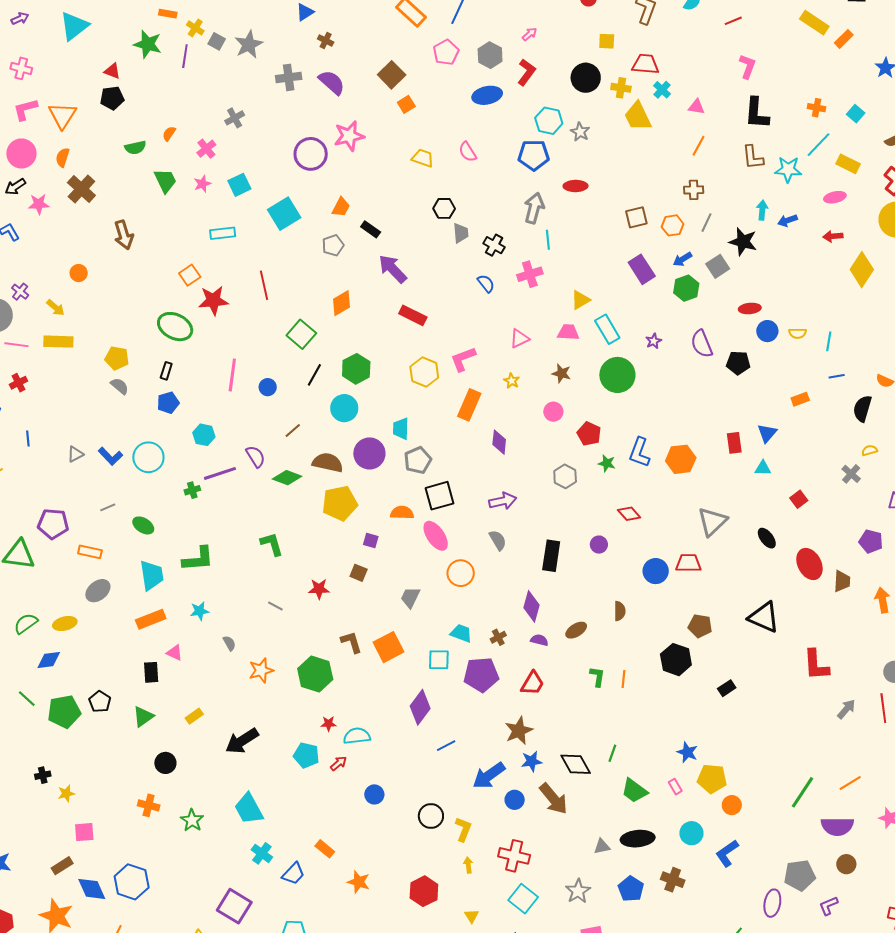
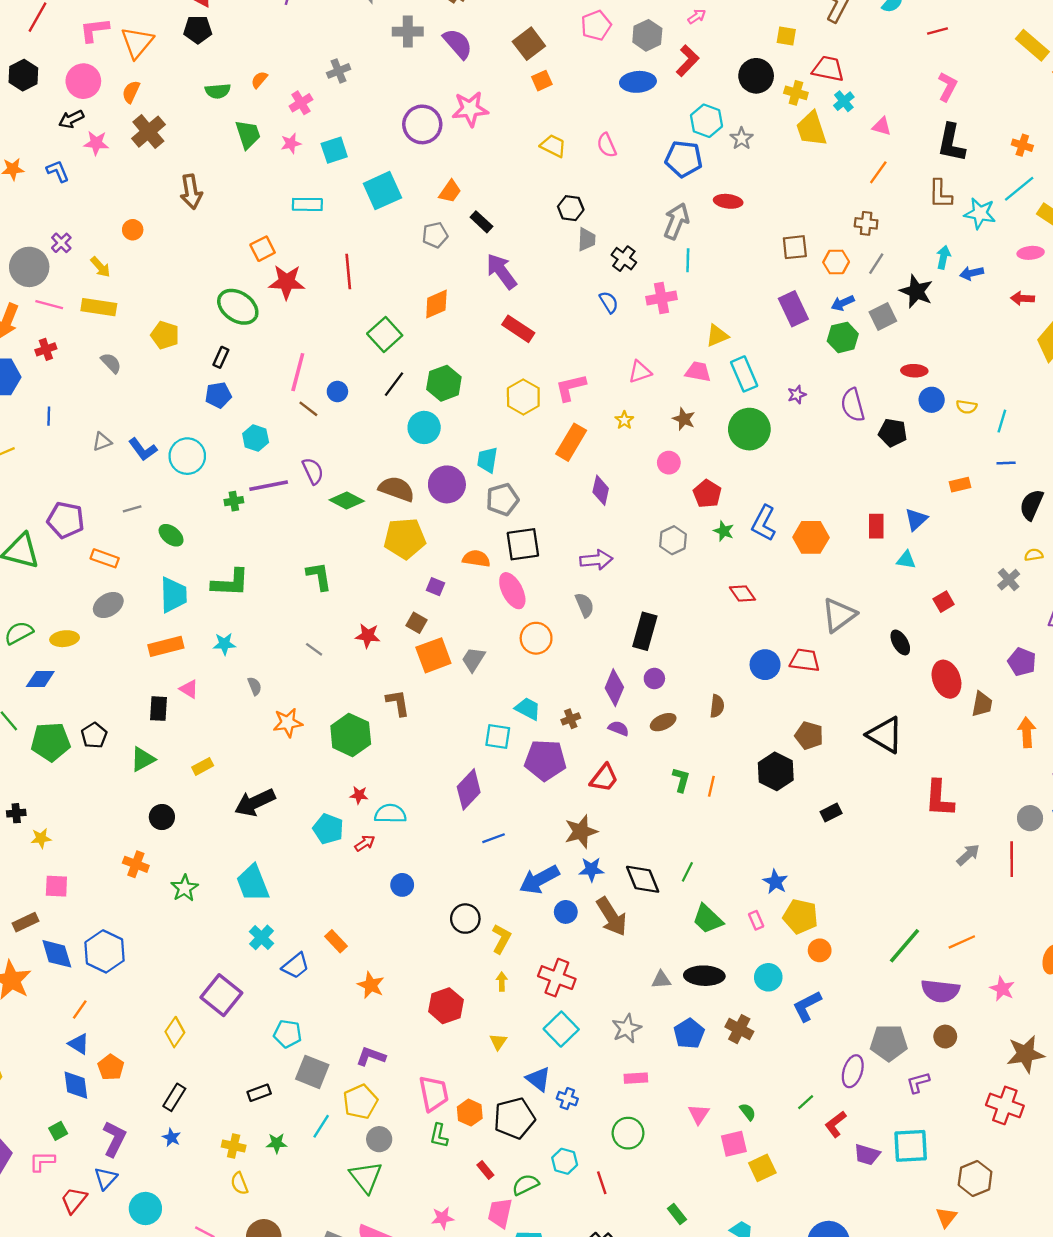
gray semicircle: (120, 386) -> (111, 363), moved
brown line: (293, 430) -> (308, 409), moved, turned 72
purple circle: (599, 545) -> (654, 679), moved
orange square: (389, 647) -> (433, 655), moved

